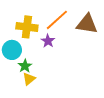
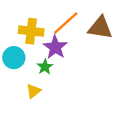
purple star: (48, 41) -> (55, 47), size x1.5
green star: (25, 66) -> (45, 67), moved

